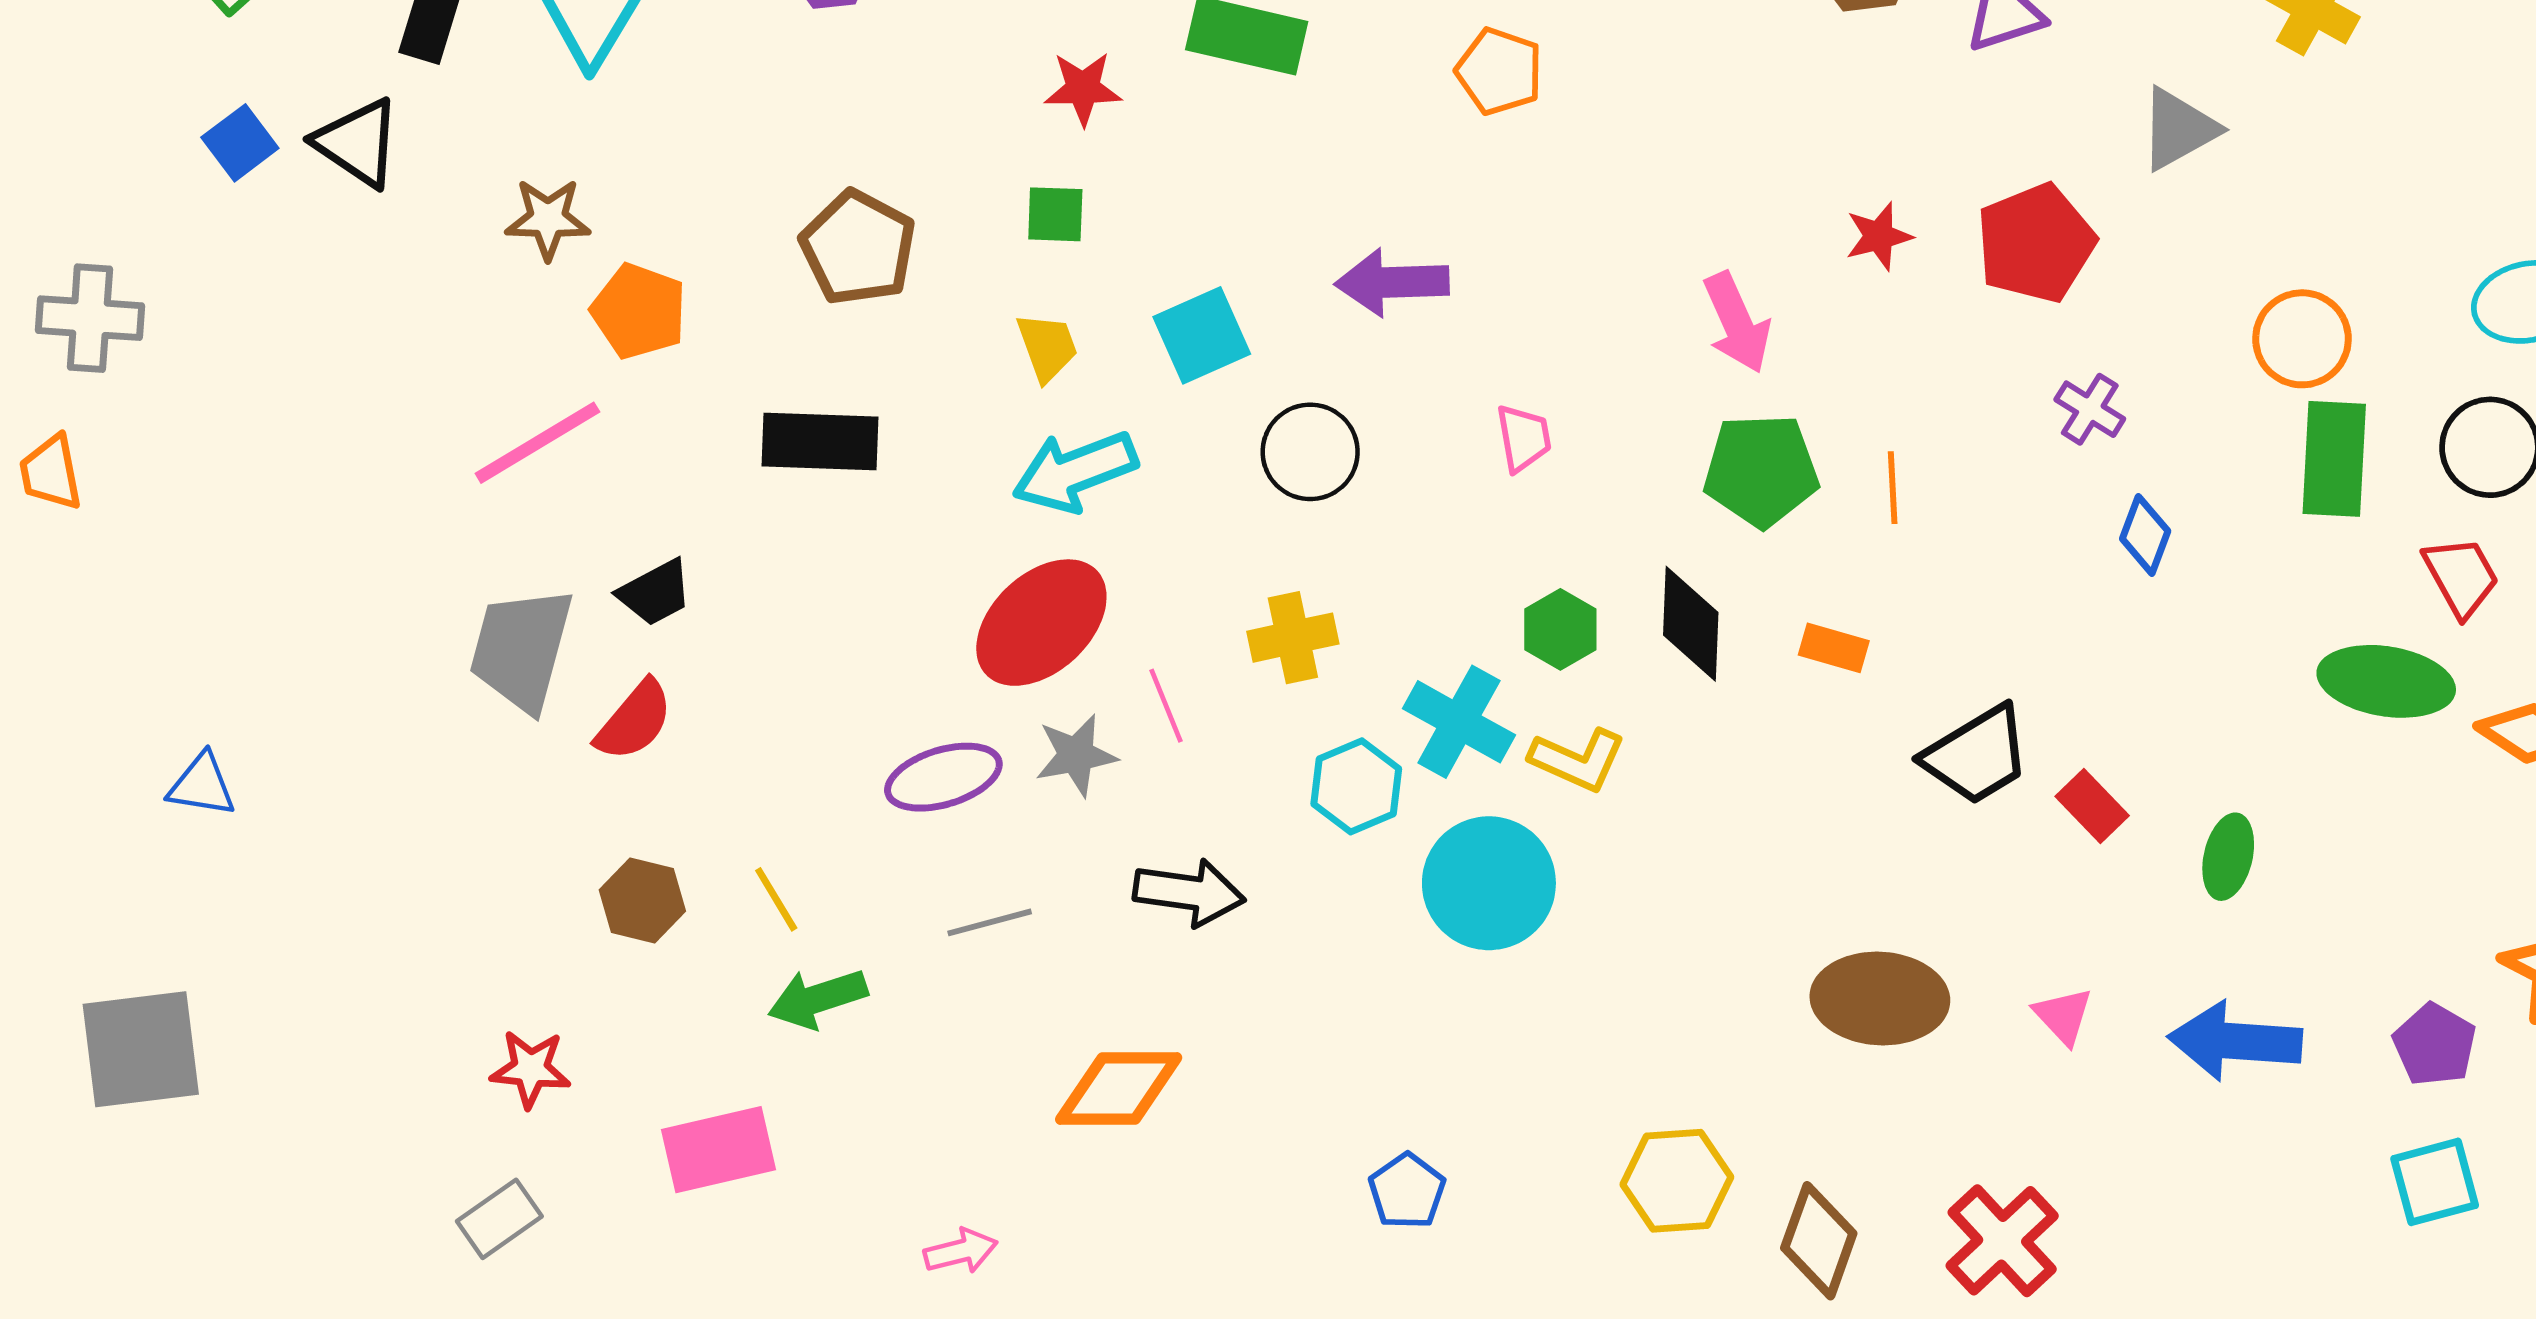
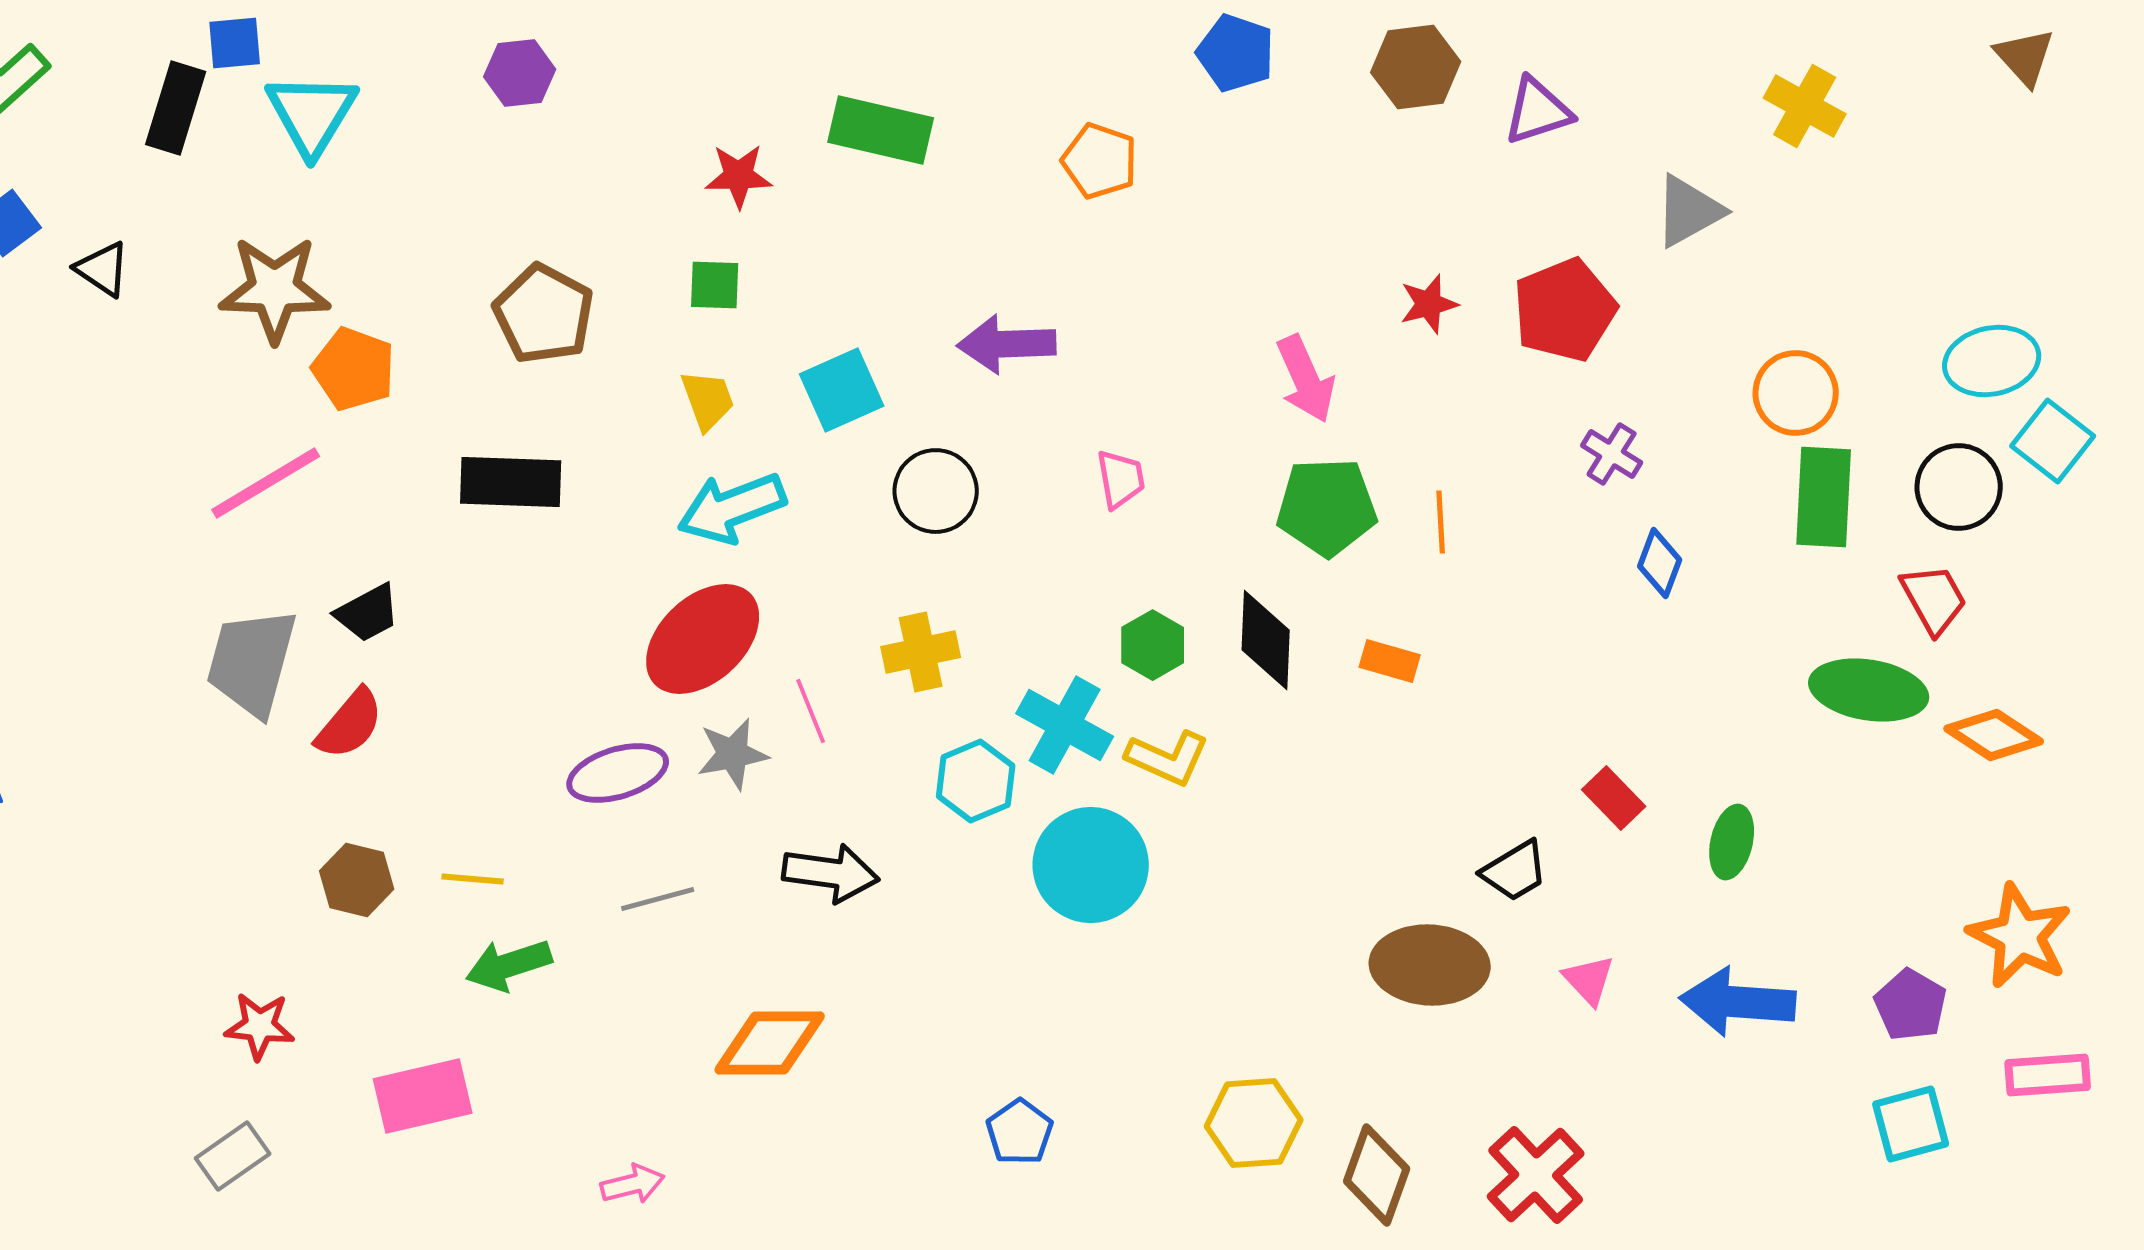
black triangle: (358, 143) -> (103, 269), moved, size x0.7
brown star: (548, 219) -> (275, 289), size x1.5
black trapezoid: (1977, 755) -> (1515, 871), moved, size x0.7
yellow line: (776, 899) -> (473, 879), turned -54

